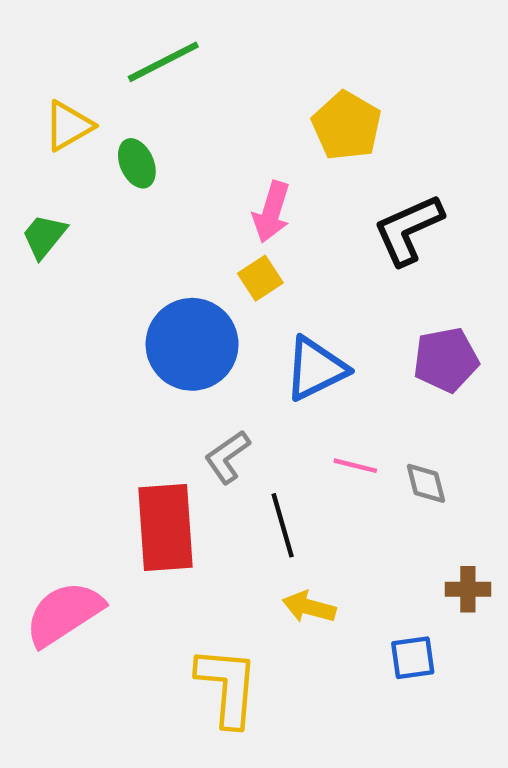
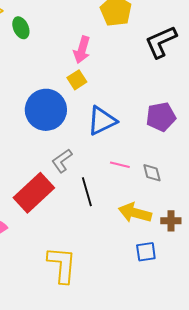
black L-shape: (408, 230) -> (161, 42), moved
red rectangle: (166, 528) -> (34, 193), turned 51
yellow arrow: (309, 607) -> (135, 213), moved, size x1.4

